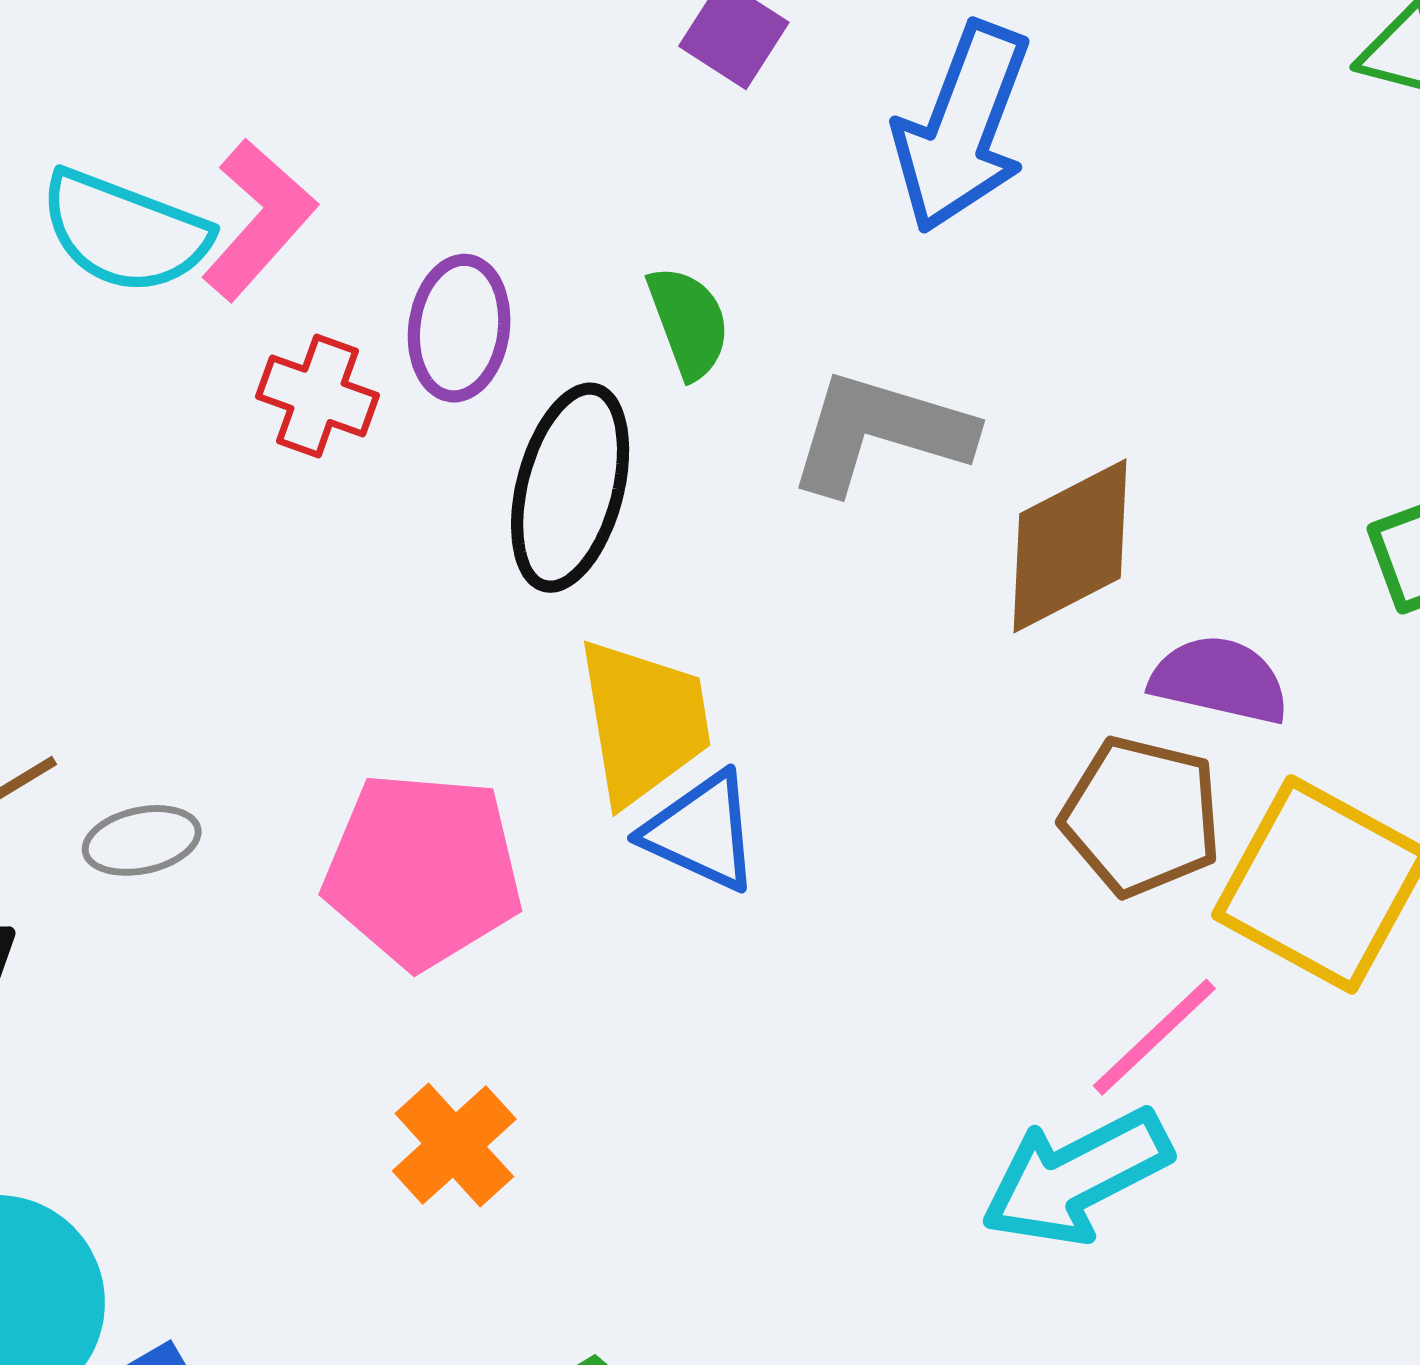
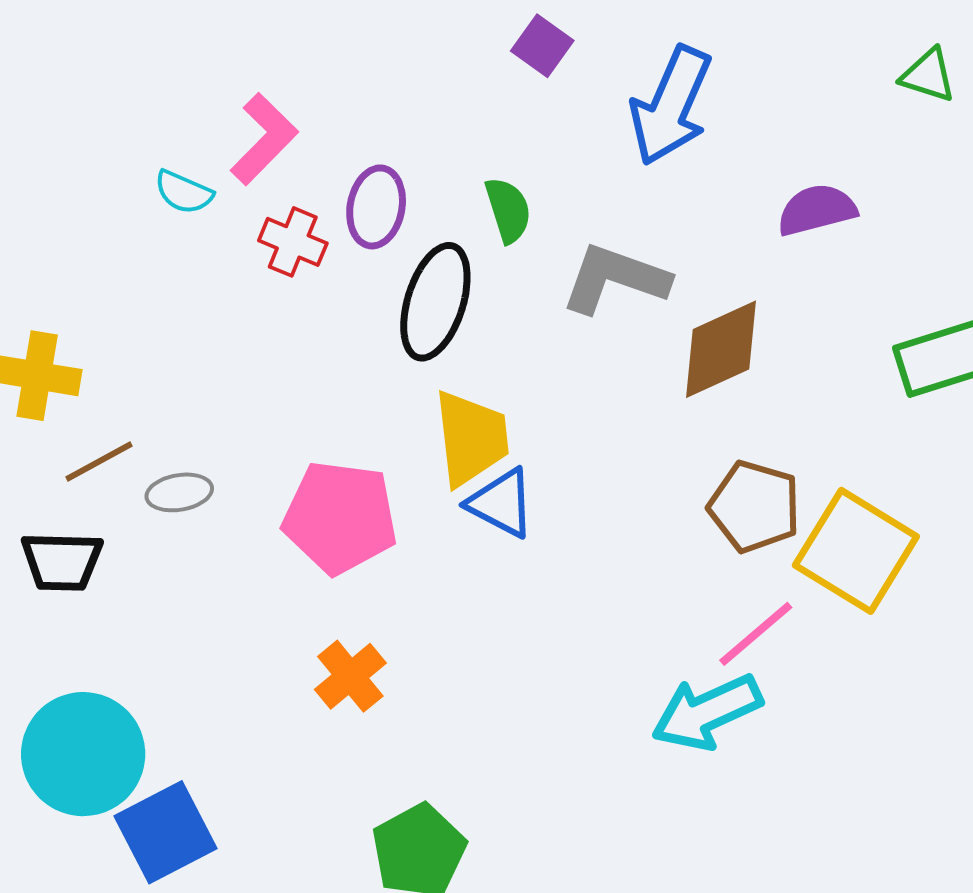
cyan semicircle: (125, 232) -> (184, 192), moved, size x0.6
purple semicircle: (1220, 680) -> (817, 210), moved, turned -30

